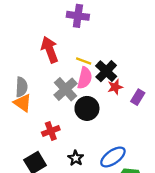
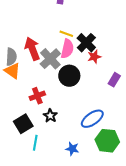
red arrow: (50, 50) -> (32, 49), moved
purple rectangle: (138, 97) -> (114, 80), moved
black star: (76, 158) -> (50, 116), moved

